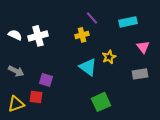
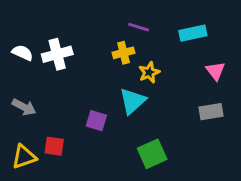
purple line: (92, 18) -> (139, 27), turned -32
yellow star: (109, 57) -> (149, 72), moved
cyan triangle: (88, 67) -> (133, 101), turned 42
purple square: (46, 80) -> (96, 121), moved

